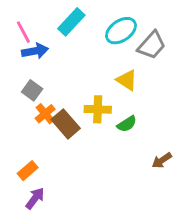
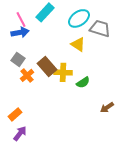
pink line: (23, 32) -> (21, 19), moved
gray trapezoid: (152, 45) -> (100, 28), turned -115
yellow triangle: (127, 80) -> (78, 44), moved
brown rectangle: (66, 124) -> (47, 66), moved

